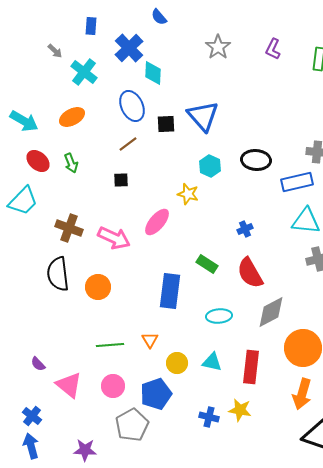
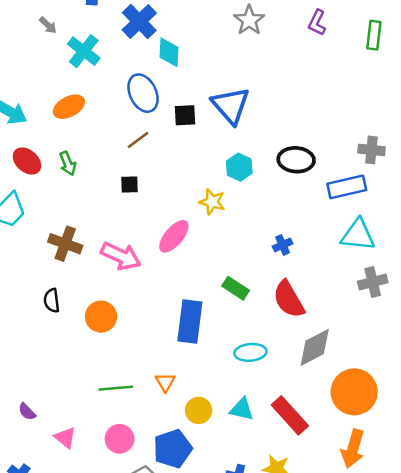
black semicircle: (58, 274) -> (52, 301), size x0.6
red rectangle: (251, 367) -> (290, 415), turned -48
pink triangle: (69, 385) -> (65, 438), size x0.7

